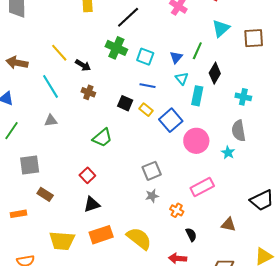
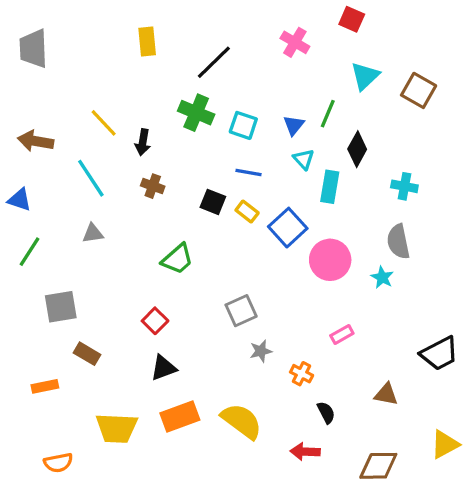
brown square: (254, 38) -> (419, 90), turned 35
black arrow: (83, 65) -> (143, 142), turned 70
gray square: (152, 171) -> (241, 311), moved
pink rectangle: (202, 187) -> (342, 334), size x0.6

